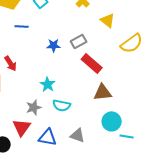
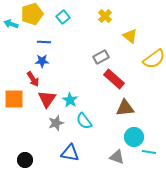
blue star: (54, 45) -> (42, 61), moved
cyan semicircle: (62, 105) -> (84, 121), turned 42
red triangle: (22, 127) -> (47, 99), moved
gray triangle: (78, 135) -> (117, 157), moved

